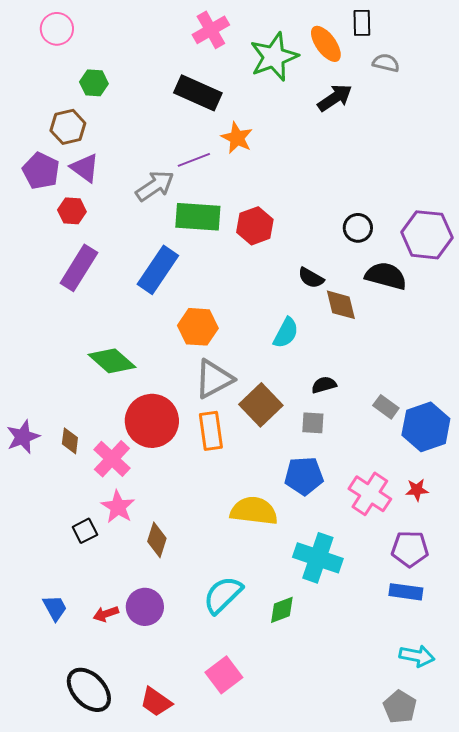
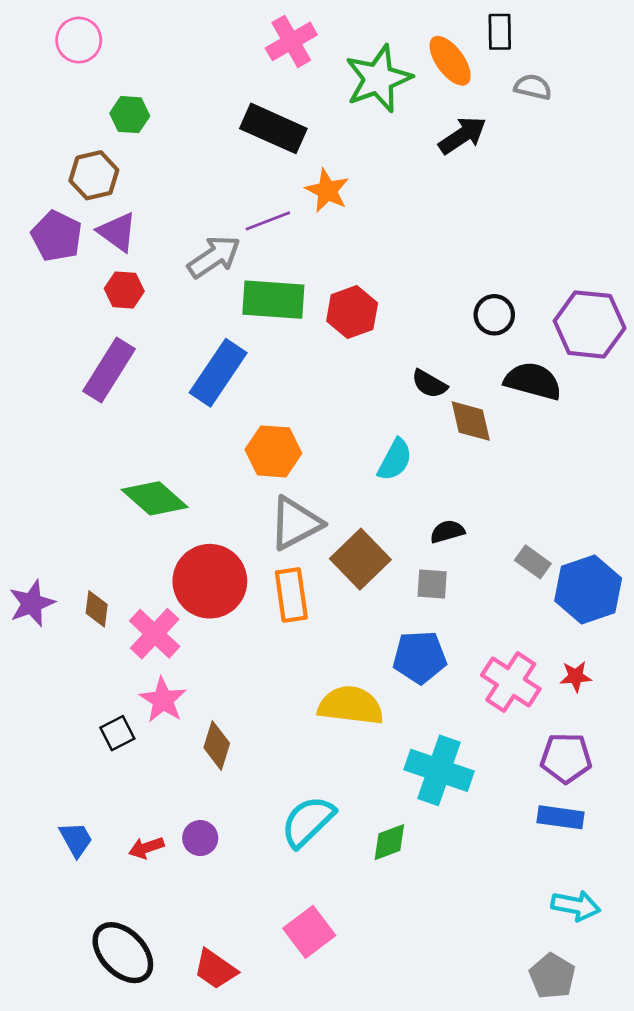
red hexagon: (72, 211) -> (124, 290), moved
purple circle: (145, 607) -> (200, 838), size x0.7

